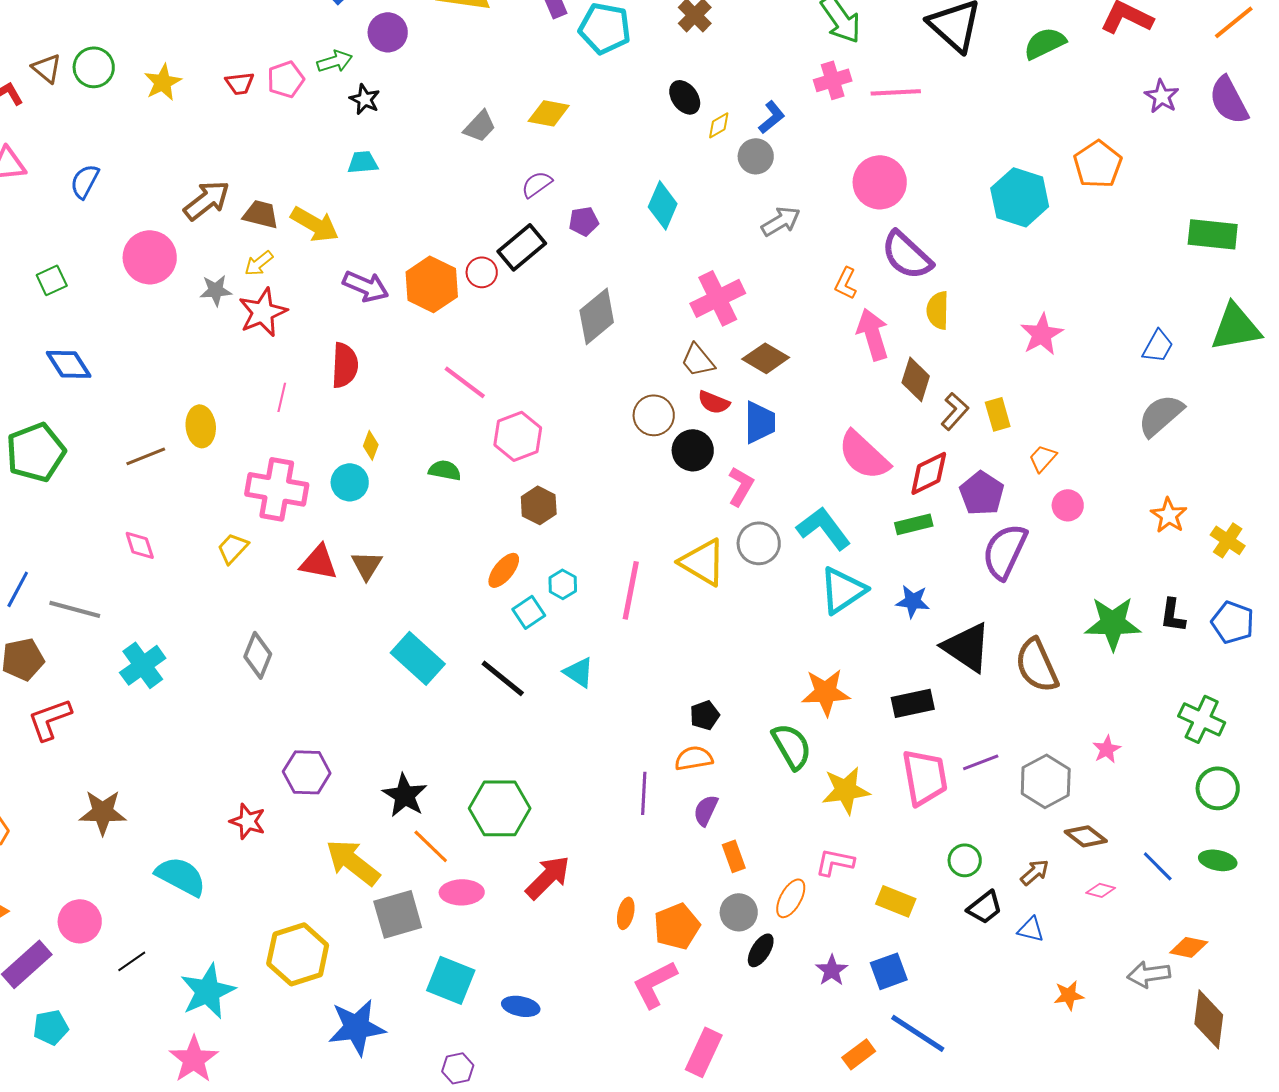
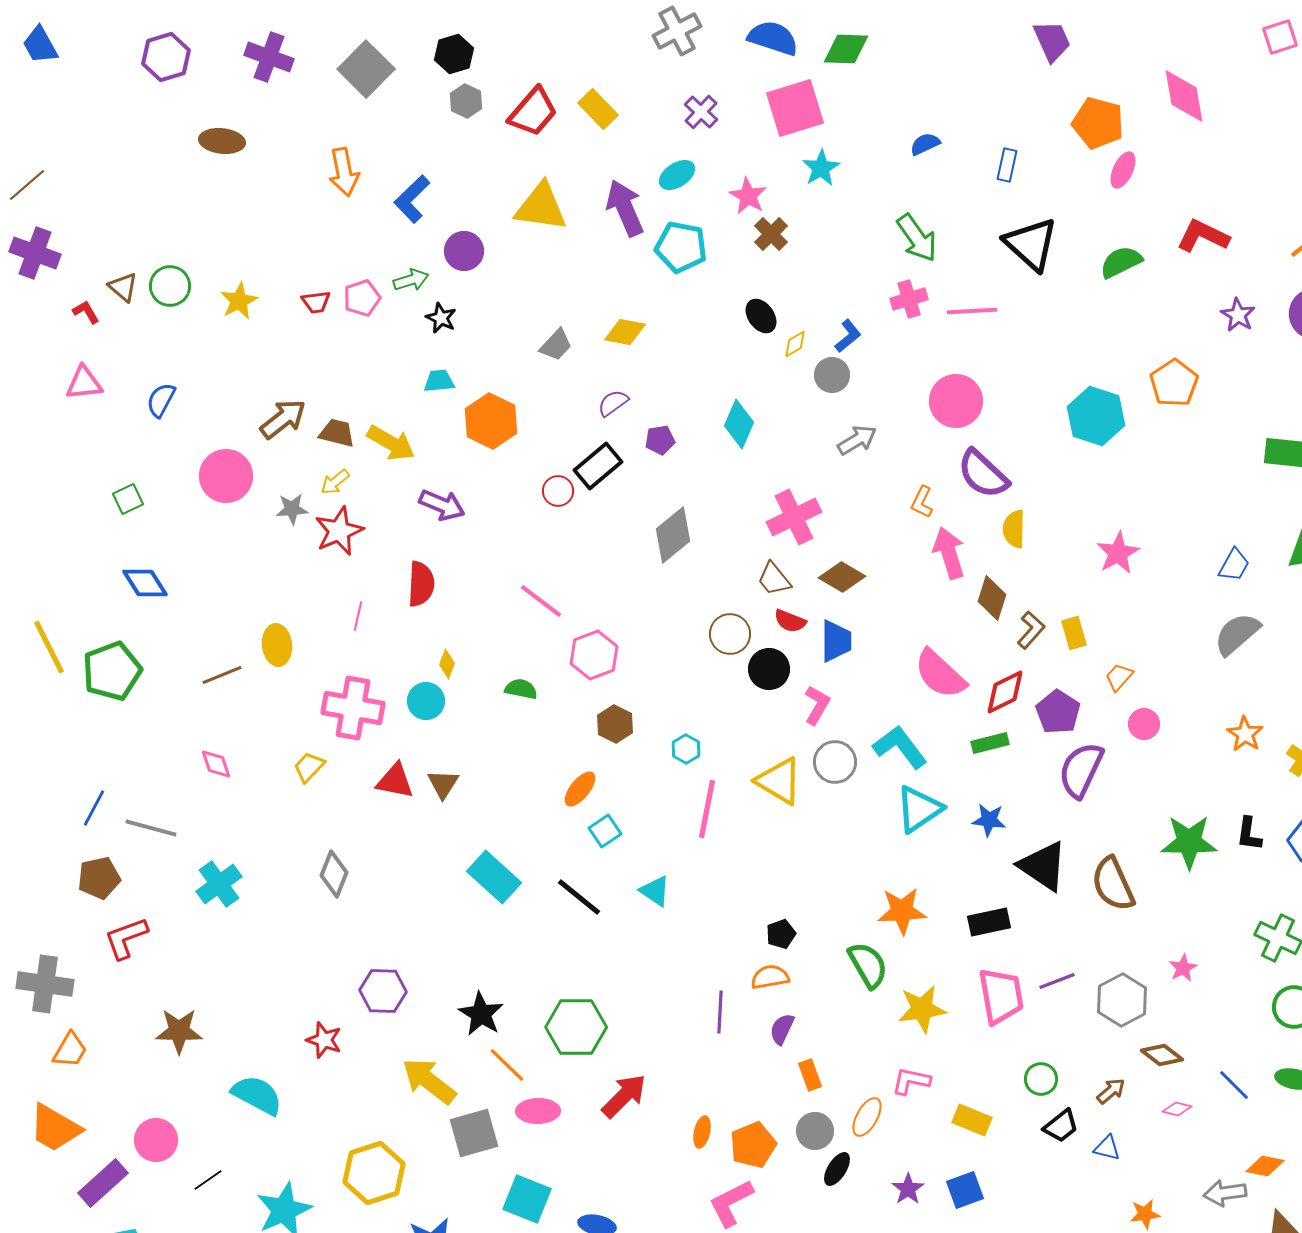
orange hexagon: (432, 284) -> (491, 421), moved
cyan hexagon: (563, 584) -> (686, 749), moved

